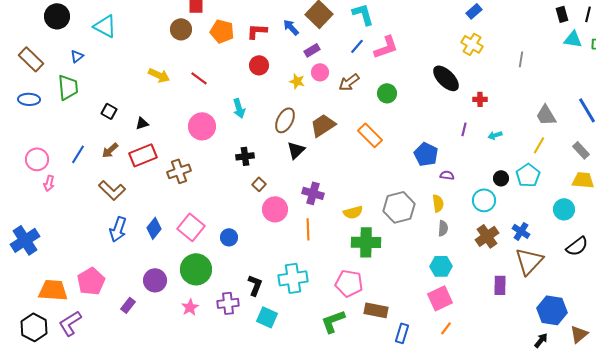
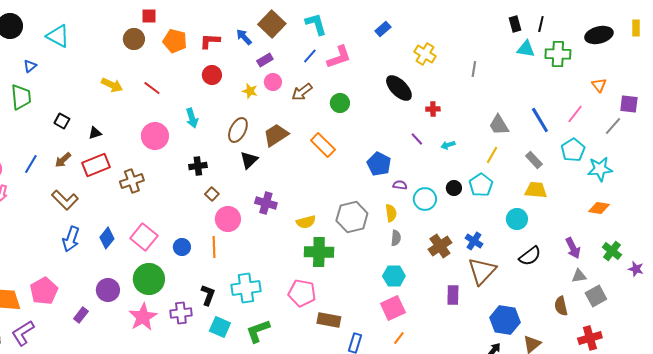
blue rectangle: (474, 11) -> (383, 29), moved
purple line: (464, 129) -> (417, 139), turned -56
cyan circle: (484, 200) -> (425, 199), moved
orange line: (308, 229) -> (214, 247), moved
pink star: (190, 307) -> (143, 317), size x1.6
green L-shape: (333, 321) -> (258, 331), moved

